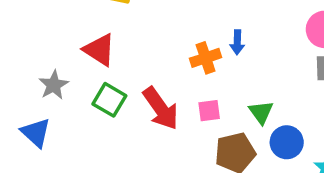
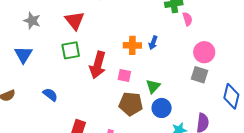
gray star: (54, 85) -> (32, 21), moved, turned 30
green square: (109, 100) -> (71, 50), turned 30
red arrow: (161, 108) -> (98, 65), turned 32

